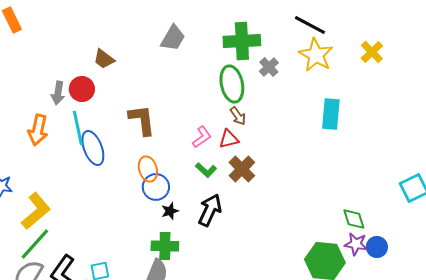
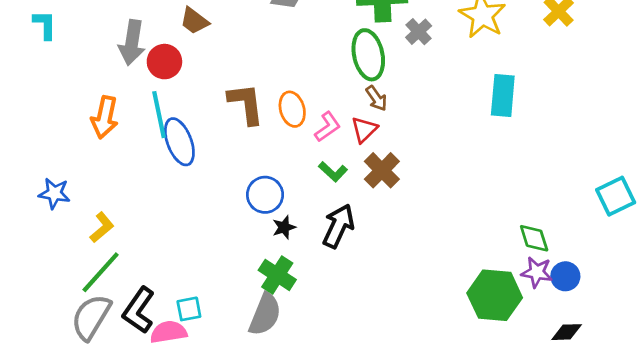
gray arrow: (58, 93) -> (132, 43), moved, size x1.4
red triangle: (229, 139) -> (364, 130), turned -30
orange ellipse: (148, 169) -> (292, 109), moved
yellow L-shape: (36, 211) -> (102, 227), size x0.6
green cross: (165, 246) -> (277, 275), turned 32

